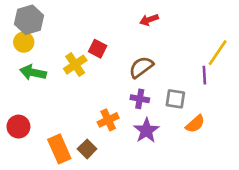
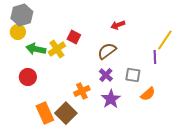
red arrow: (149, 20) -> (118, 25), moved
green arrow: (33, 72) -> (36, 49), moved
purple cross: (140, 99) -> (106, 75), turned 32
red circle: (18, 127) -> (28, 77), moved
brown square: (87, 149) -> (66, 113), size x1.5

